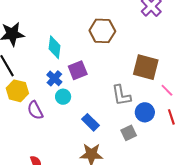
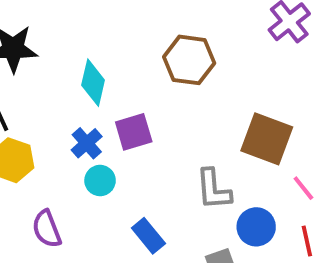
purple semicircle: (35, 110) -> (47, 229), moved

